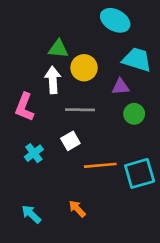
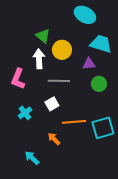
green triangle: (58, 49) -> (43, 36), turned 35
orange arrow: (77, 209) -> (54, 139), moved
cyan arrow: (31, 214) -> (32, 158), moved

